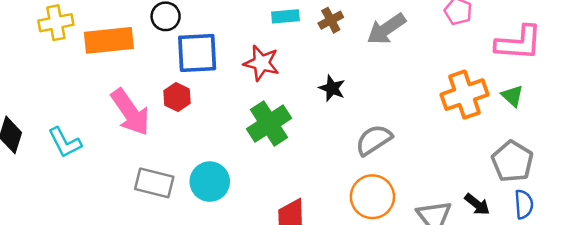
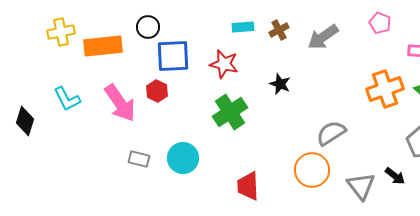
gray semicircle: (374, 140) -> (331, 133), moved
cyan L-shape: (65, 142) -> (67, 99), moved
gray rectangle: (154, 183) -> (139, 159), size x0.7

